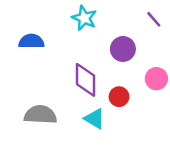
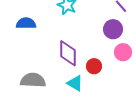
purple circle: (123, 49) -> (113, 29), moved

